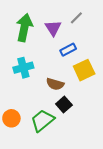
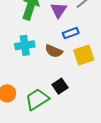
brown semicircle: (55, 84) -> (54, 51), moved

